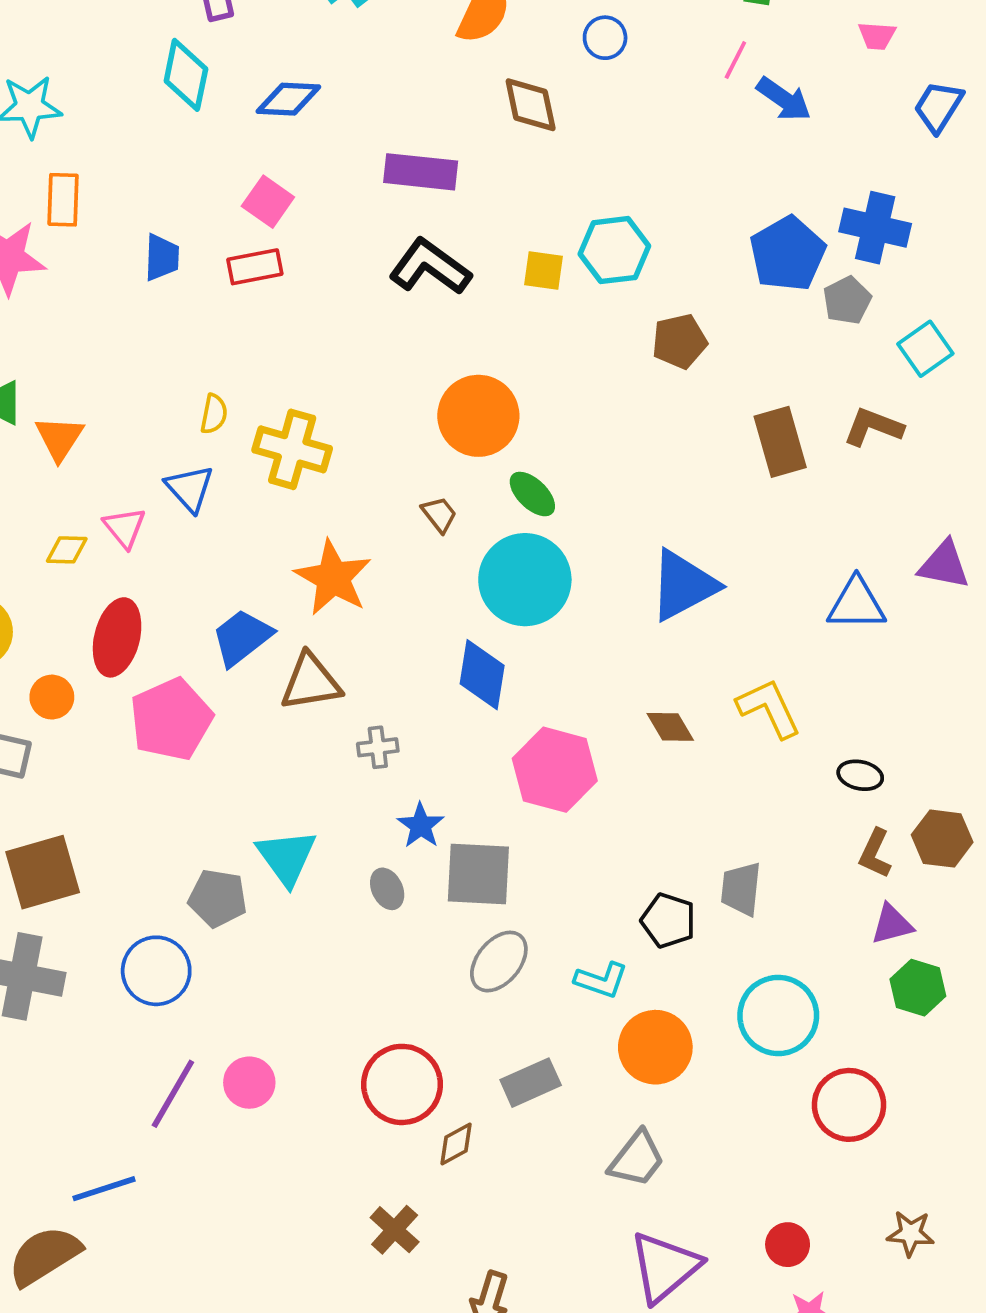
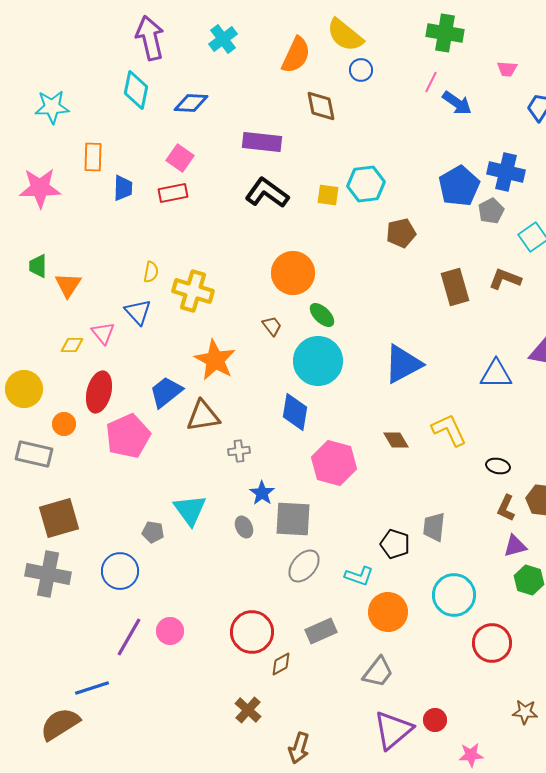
orange rectangle: (63, 200) -> (93, 157), moved
gray pentagon: (218, 898) -> (153, 532), size x0.7
red circle: (788, 1245) -> (435, 720), moved

